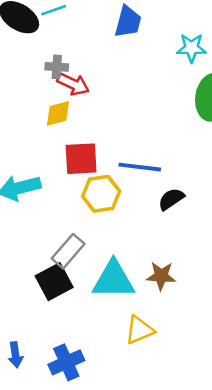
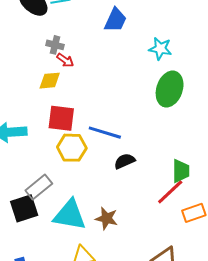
red arrow: (73, 84) -> (65, 60), size x0.7

